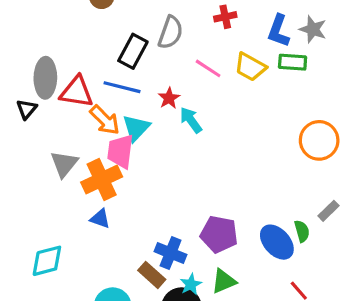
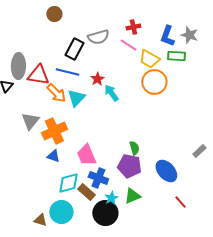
gray semicircle: (171, 32) -> (98, 37), turned 55
pink line: (208, 68) -> (128, 45), moved
orange circle: (319, 140) -> (154, 82), moved
pink trapezoid: (120, 151) -> (86, 155), moved, turned -30
green semicircle: (302, 231) -> (134, 148), moved
cyan diamond: (47, 261) -> (68, 183), moved

